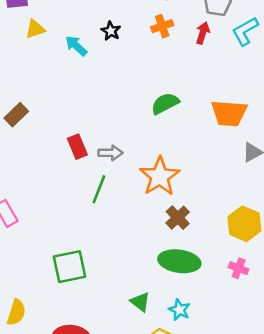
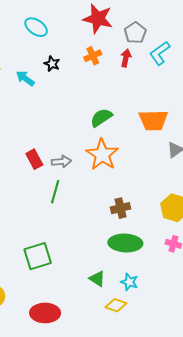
orange star: (160, 176) -> (102, 155), moved
brown cross: (178, 218) -> (121, 208), turned 36

